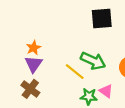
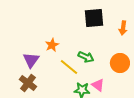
orange star: (34, 48) -> (52, 45), moved
green arrow: (93, 61) -> (86, 57), size x0.7

